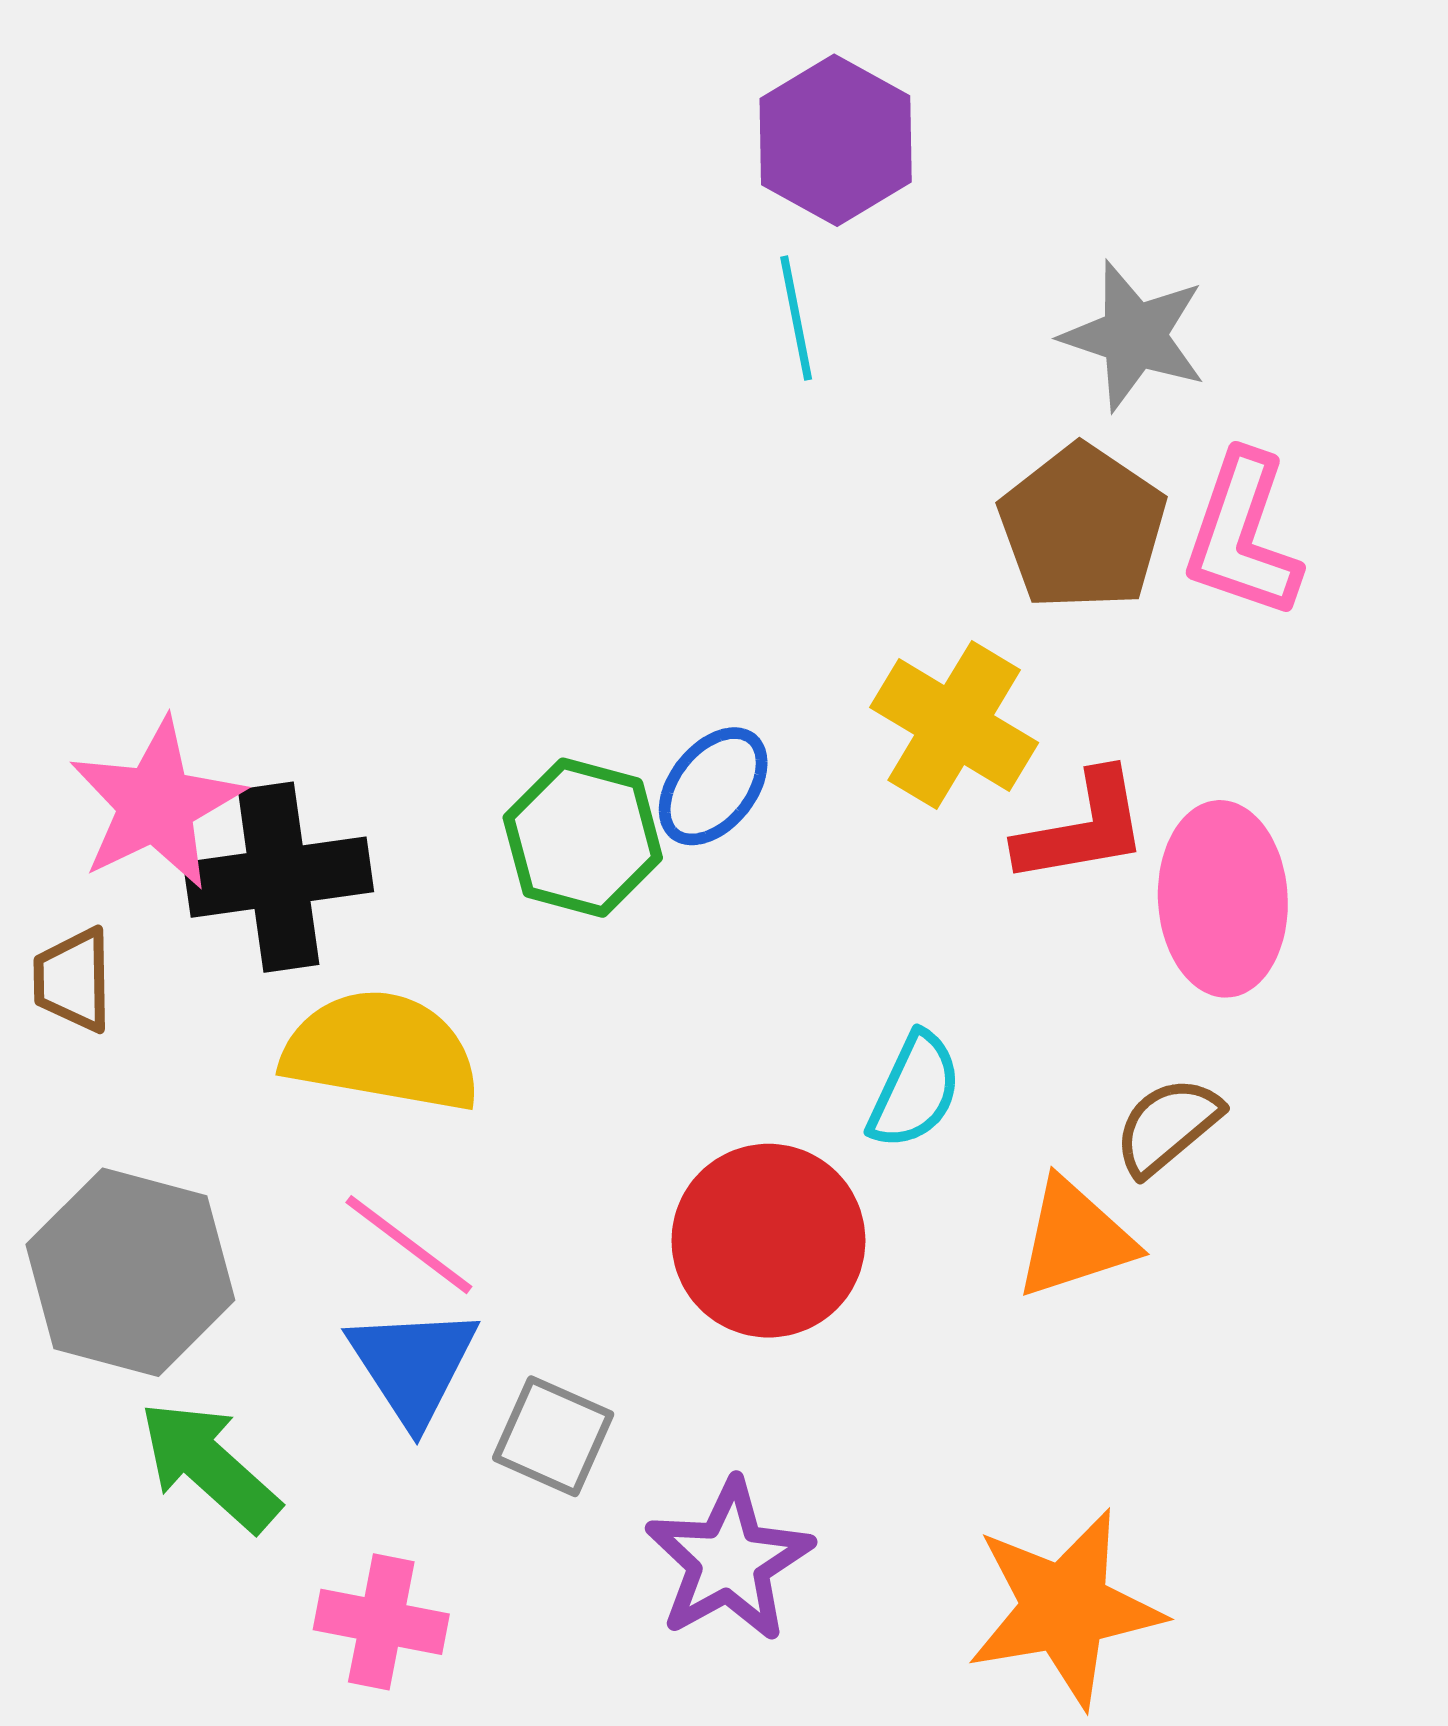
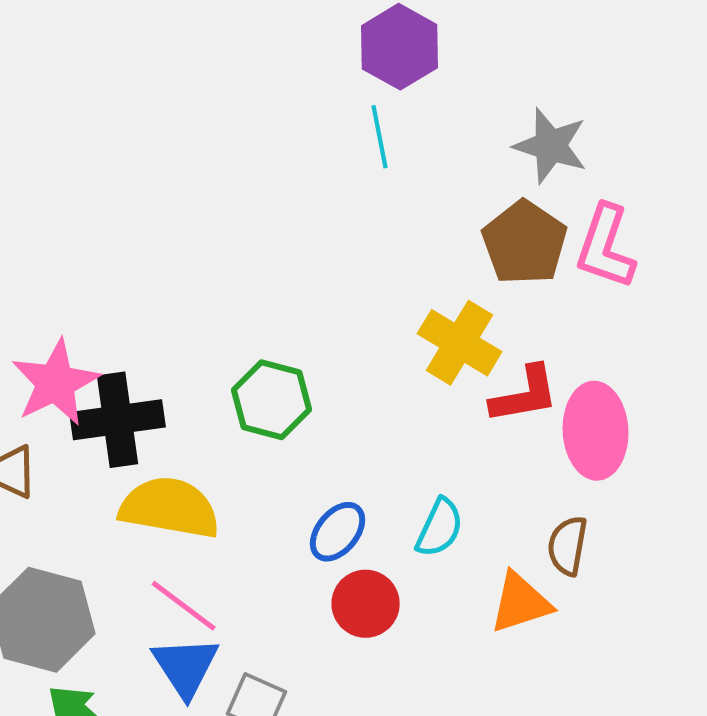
blue ellipse: (713, 786) -> (338, 532), moved
brown semicircle: (1168, 1126) -> (568, 546), turned -40
red circle: (768, 1241) -> (366, 604), size x0.7

